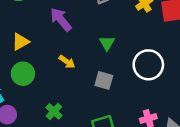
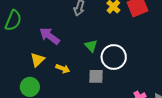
yellow triangle: (20, 42) -> (37, 60), moved
white circle: (148, 65) -> (114, 57), moved

